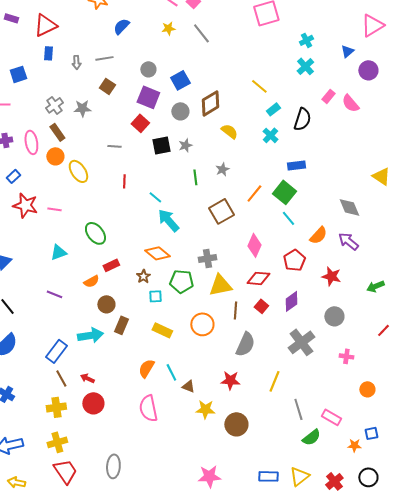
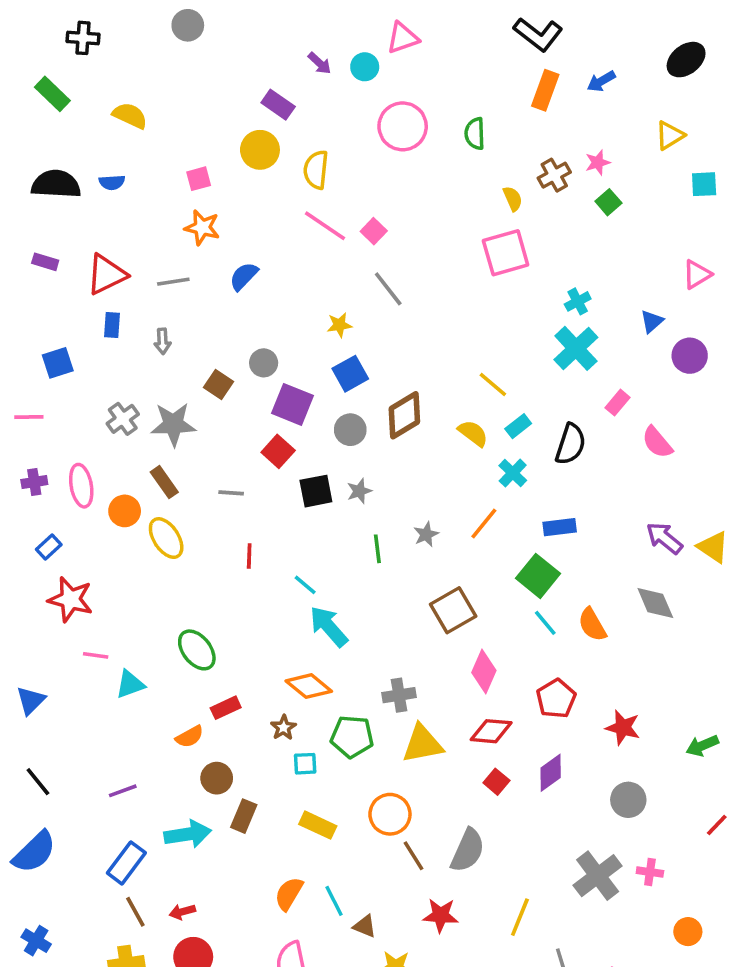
pink triangle: (372, 25) -> (697, 274), size x0.7
yellow star: (168, 28) -> (339, 325), moved
gray line: (104, 58) -> (173, 282), moved
cyan cross: (305, 66) -> (576, 348), size x1.4
gray circle: (148, 69) -> (264, 363), moved
pink semicircle: (350, 103) -> (657, 442), moved
gray star: (82, 108) -> (173, 424), size x1.4
yellow semicircle: (229, 131) -> (473, 433), moved
brown rectangle: (57, 132) -> (164, 482), moved
orange line: (254, 193) -> (484, 524), moved
pink line: (54, 209) -> (96, 655), moved
brown square: (221, 211) -> (453, 610), moved
orange semicircle: (318, 235) -> (592, 625), moved, turned 108
purple arrow: (348, 241) -> (664, 538), moved
purple line: (54, 294) -> (123, 791), moved, turned -42
brown line: (235, 310) -> (413, 856), moved, turned -36
gray cross: (301, 342) -> (598, 876), moved
red arrow: (87, 378) -> (182, 912), turned -40

